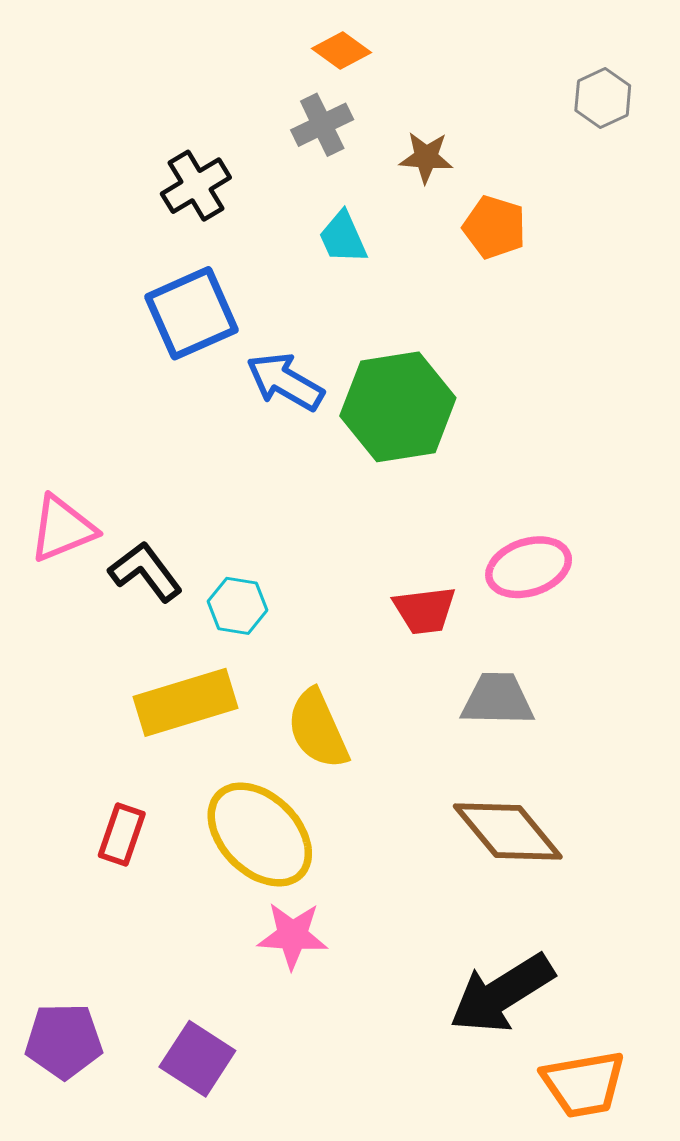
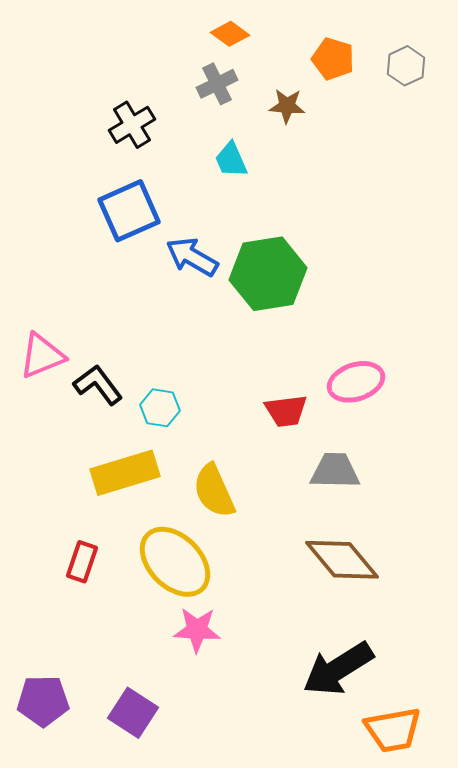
orange pentagon: (494, 227) -> (333, 59), moved

